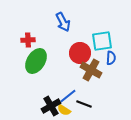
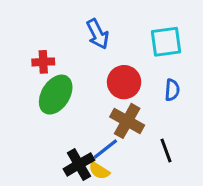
cyan square: (102, 41) -> (166, 42), moved
brown cross: (91, 70) -> (127, 121), moved
black line: (84, 104) -> (166, 150), moved, turned 49

